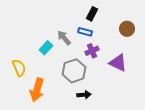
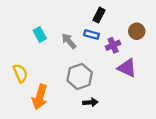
cyan rectangle: (46, 48) -> (40, 34), moved, turned -72
purple cross: (92, 51) -> (113, 45), moved

